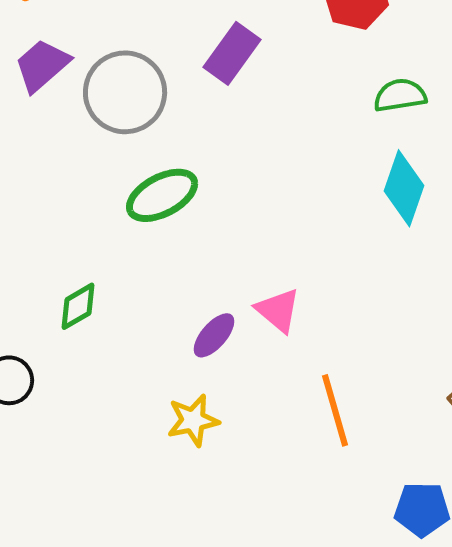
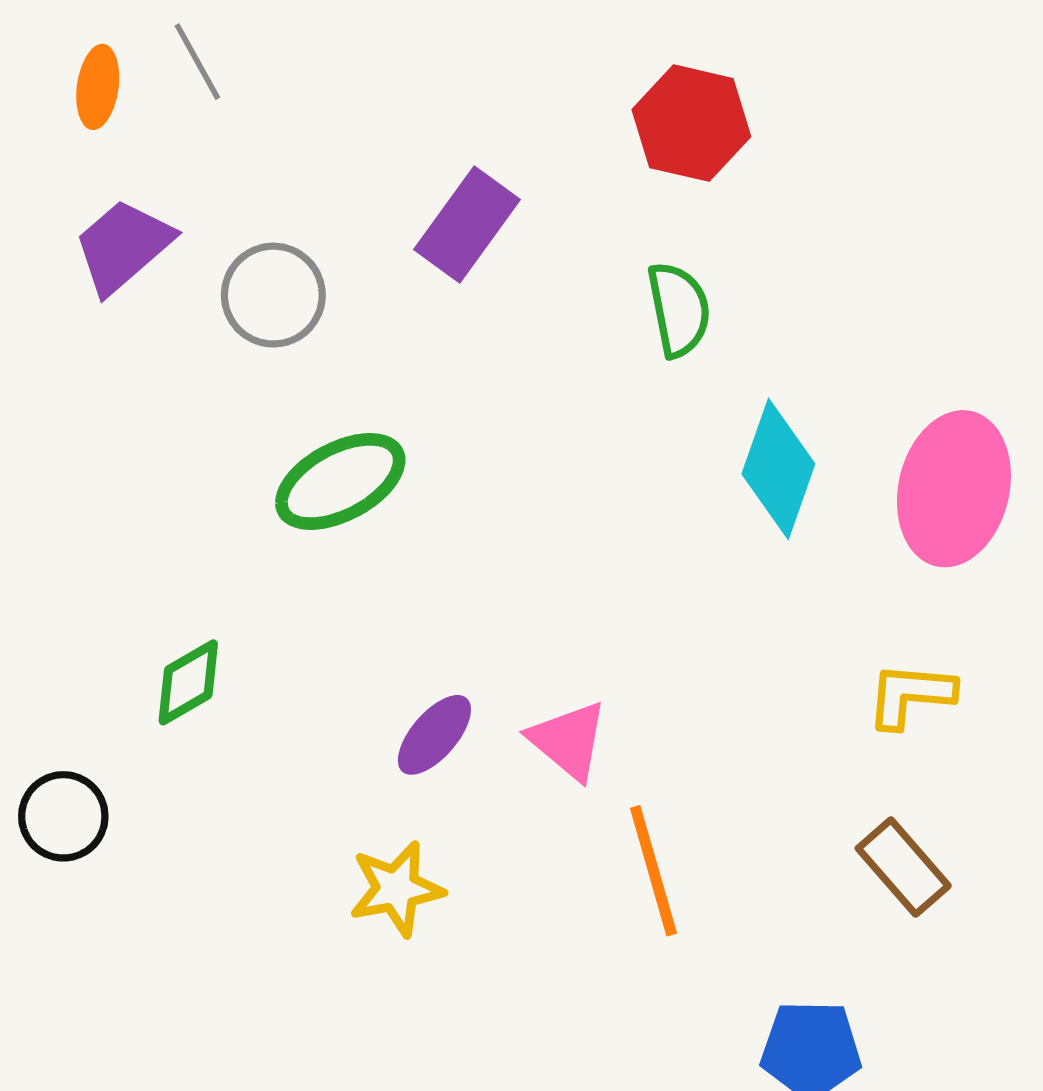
gray circle: (125, 92) -> (273, 295), size x0.7
green semicircle: (400, 95) -> (679, 310), moved, turned 88
pink triangle: (278, 310) -> (568, 740), moved

